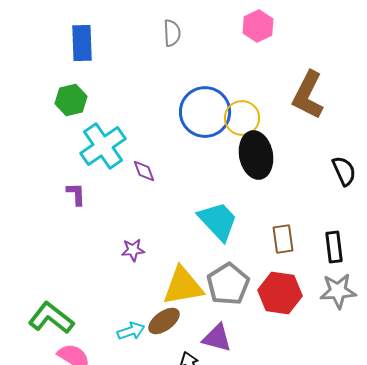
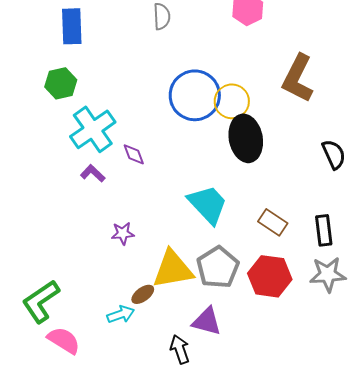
purple L-shape: (76, 194) -> (93, 173), moved, turned -45
brown rectangle: (283, 239) -> (273, 222), turned -48
green L-shape: (51, 318) -> (41, 301), turned -72
brown ellipse: (164, 321) -> (143, 294), moved, size x0.7

